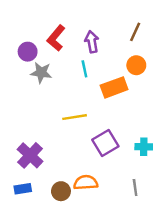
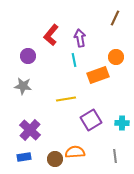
brown line: (135, 32) -> (115, 18), moved
purple circle: (28, 52) -> (28, 56), moved
gray star: (41, 73) -> (23, 86), moved

